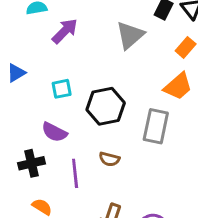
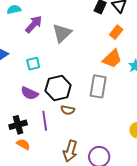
gray triangle: (130, 35) -> (62, 33), moved
black hexagon: (106, 106) -> (58, 88), moved
black cross: (32, 163) -> (18, 125), moved

